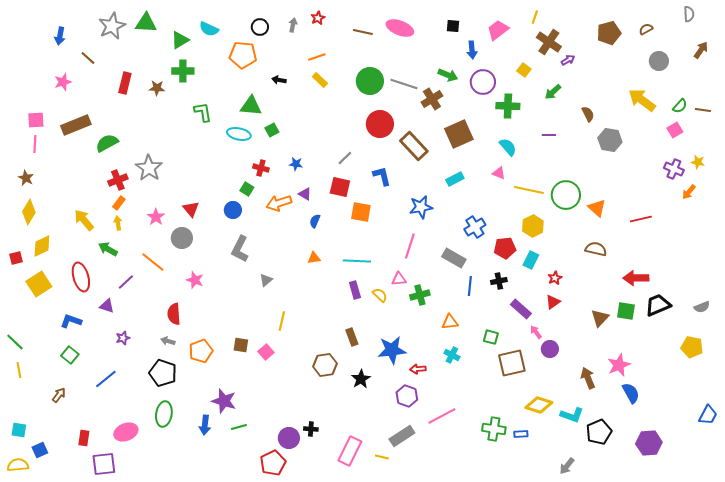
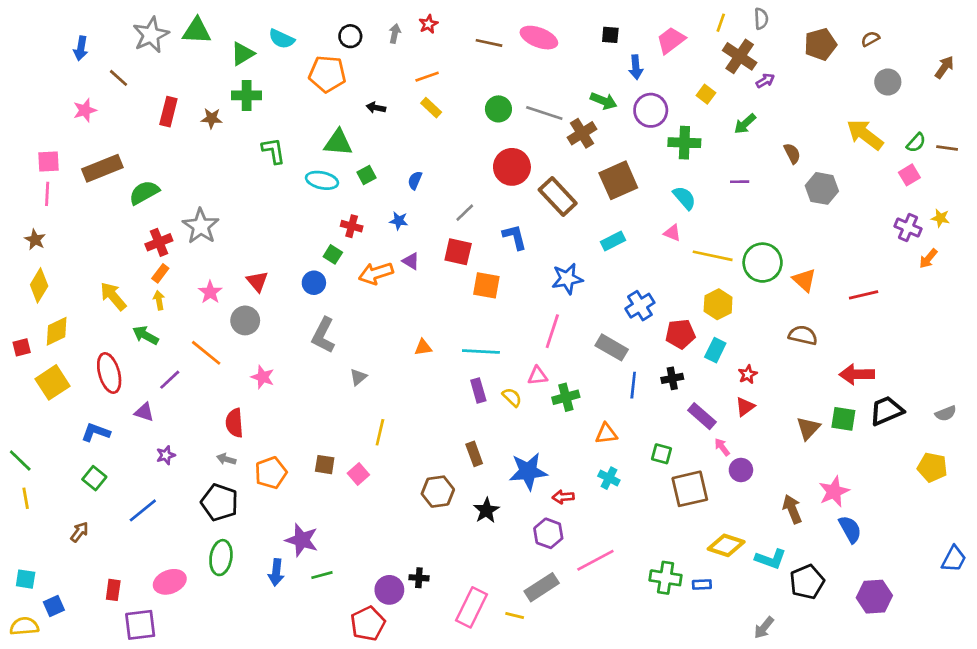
gray semicircle: (689, 14) -> (761, 19), moved
green circle: (370, 81) -> (498, 109), size x0.7
blue semicircle: (315, 221) -> (415, 180), moved

